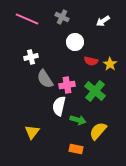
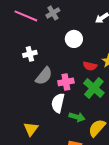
gray cross: (62, 17) -> (53, 13), moved, turned 32
red semicircle: (91, 61) -> (90, 66), moved
gray semicircle: (45, 79) -> (44, 76), turned -108

